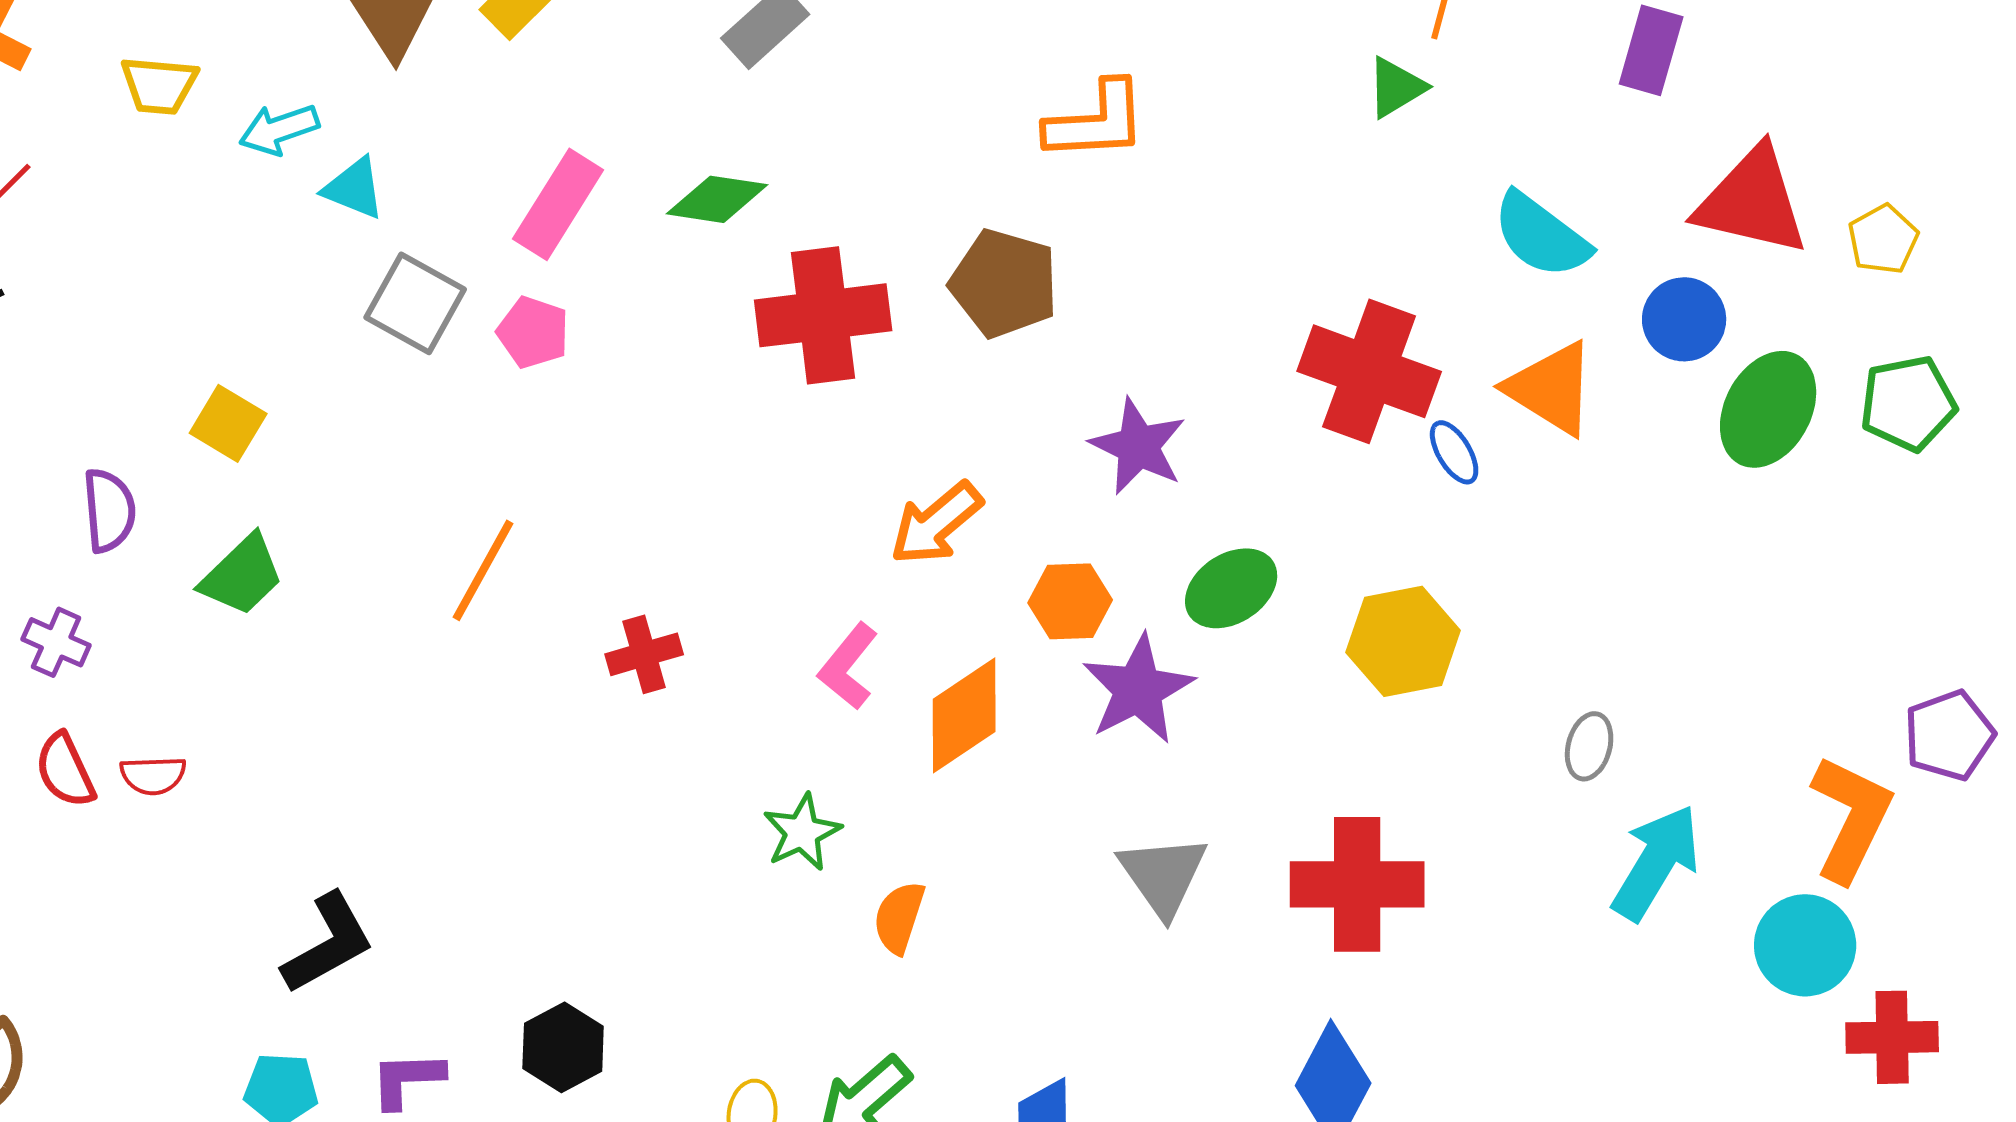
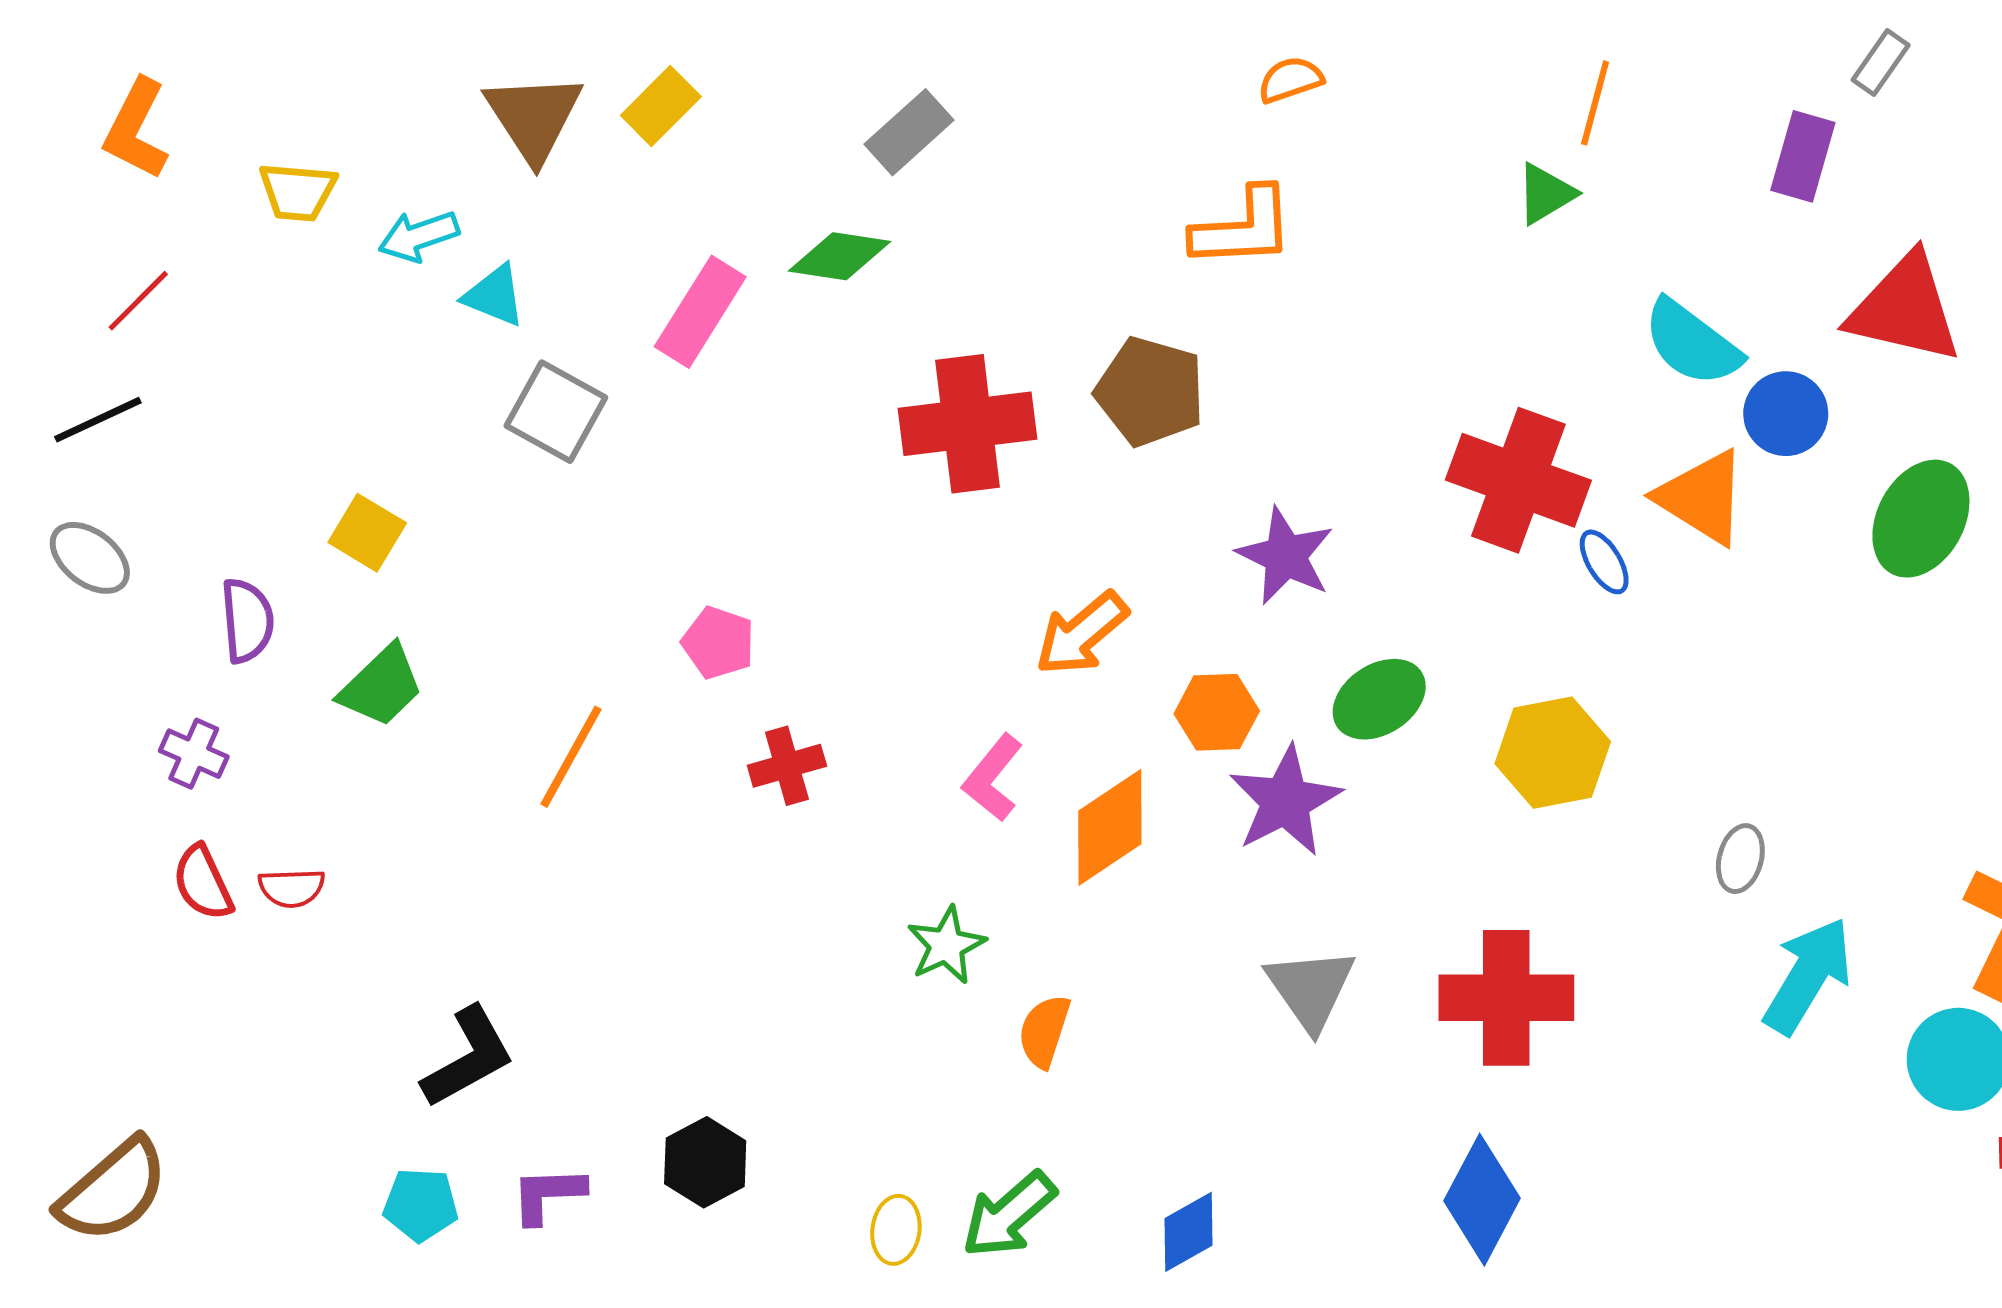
green diamond: (717, 199) -> (839, 256), moved
blue circle: (1684, 319) -> (1786, 414), moved
pink pentagon: (533, 332) -> (718, 643), moved
orange line: (483, 570) -> (571, 757), moved

